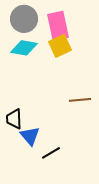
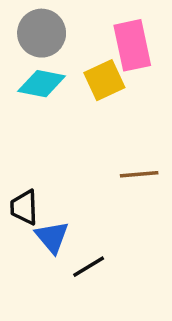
pink rectangle: (58, 26) -> (132, 45), moved

